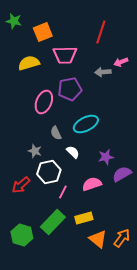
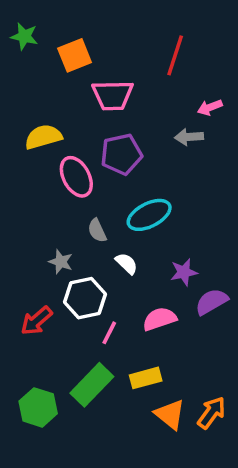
yellow semicircle: (29, 63) -> (43, 137), moved
gray arrow: (103, 72) -> (189, 137), moved
pink ellipse: (44, 102) -> (76, 177), turned -50

